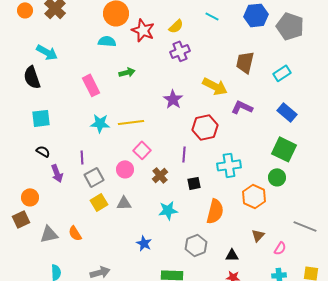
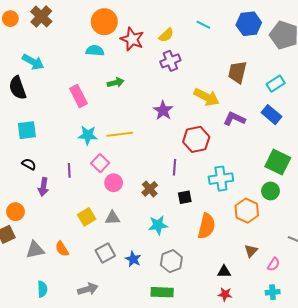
blue rectangle: (287, 112) -> (272, 115), moved
pink square: (142, 150) -> (100, 163), moved
purple arrow: (57, 173) -> (43, 187), turned 30
gray square: (94, 177) -> (105, 253), moved
gray hexagon: (196, 245) -> (171, 261), moved

